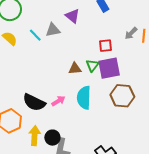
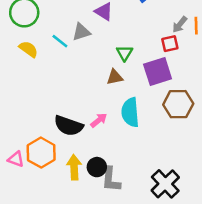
red square: (106, 46) -> (170, 44), moved
green triangle: (92, 65) -> (125, 53), moved

